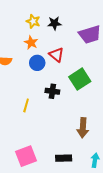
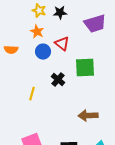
green square: (80, 79) -> (85, 68), turned 30
black cross: (52, 91) -> (58, 80), turned 32
brown arrow: (83, 128) -> (88, 116), turned 84

